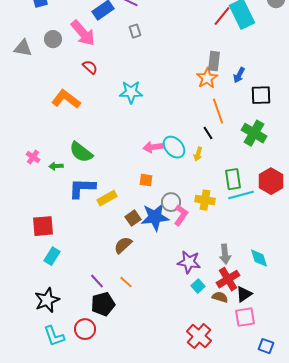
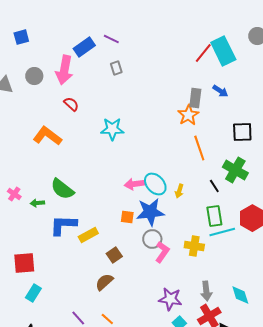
pink arrow: (83, 33) -> (64, 70), turned 52
blue arrow: (239, 75) -> (220, 91), moved, turned -84
black line: (208, 133) -> (214, 186), moved
yellow cross: (205, 200) -> (194, 246), moved
blue star: (155, 217) -> (150, 212), moved

